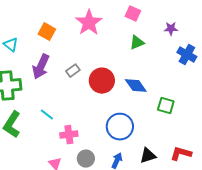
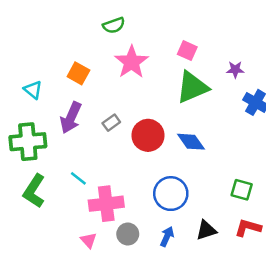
green triangle: (137, 43) -> (192, 87), size x1.8
green square: (166, 106) -> (242, 190), moved
pink cross: (69, 135) -> (106, 204), size x1.5

